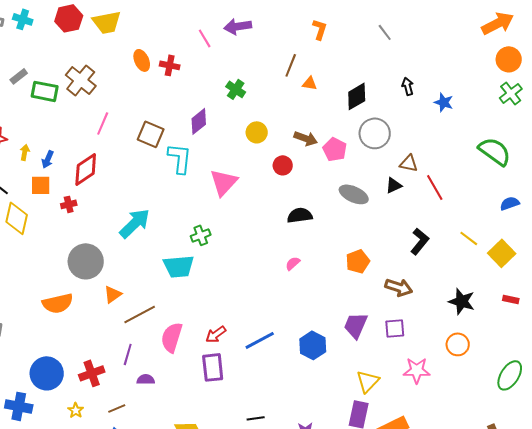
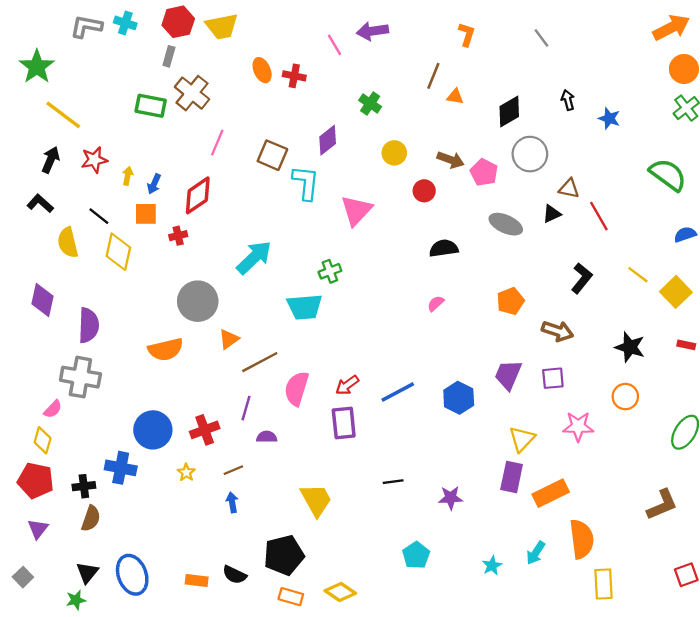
gray rectangle: (19, 76) -> (169, 56), moved, turned -36

